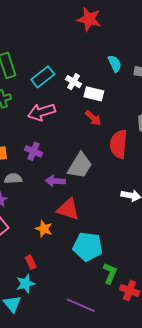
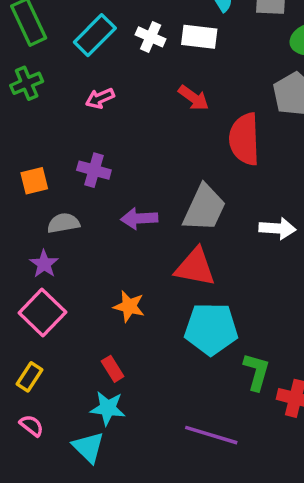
white rectangle: (94, 94) -> (199, 37), moved
pink arrow: (42, 112) -> (100, 98), size x0.6
gray trapezoid: (80, 166) -> (204, 208), moved
red triangle: (68, 209) -> (195, 267), moved
cyan star: (25, 284) -> (108, 408), turned 30

